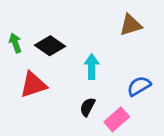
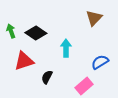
brown triangle: (131, 25) -> (94, 18), turned -30
black semicircle: (88, 107) -> (47, 77), moved

